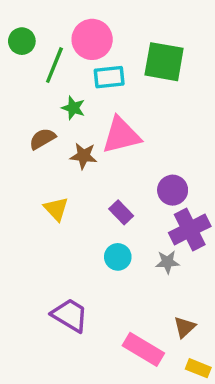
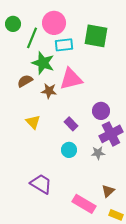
green star: (73, 108) -> (43, 63), size x1.6

